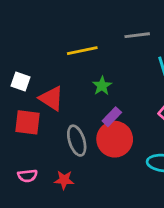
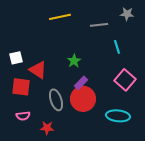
yellow line: (82, 51) -> (60, 17), moved
white square: (20, 82) -> (16, 58), turned -32
pink semicircle: (27, 176) -> (23, 116), moved

